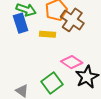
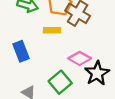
blue rectangle: (21, 23) -> (21, 51), moved

